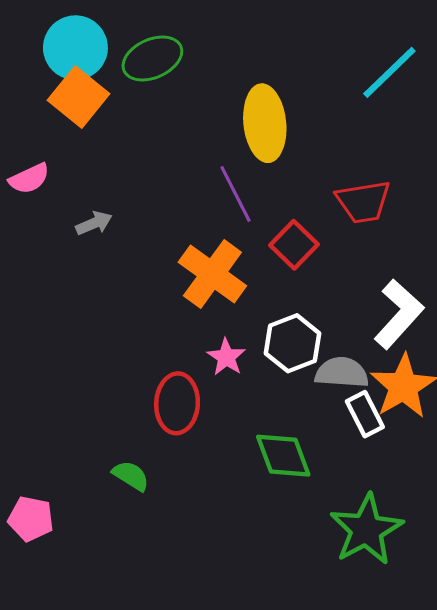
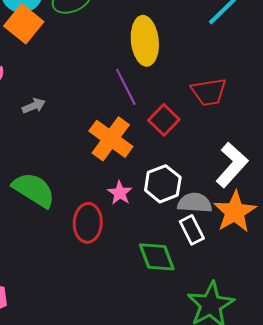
white rectangle: (365, 414) -> (192, 230), moved
green semicircle: (131, 476) -> (34, 190), moved, size x1.8

